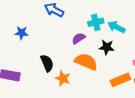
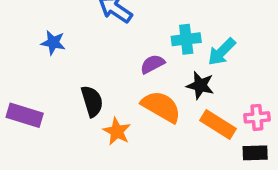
cyan arrow: (116, 27) -> (222, 52), turned -78
orange rectangle: (120, 80) -> (218, 124), moved, turned 48

